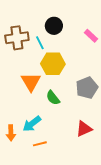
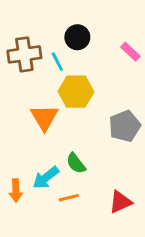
green semicircle: (53, 98) -> (76, 163), moved
red triangle: (84, 129) -> (120, 202), moved
orange line: (40, 144) -> (69, 198), moved

